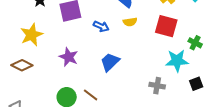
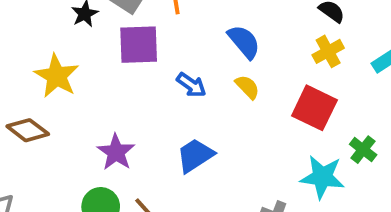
yellow semicircle: (130, 22) -> (247, 87), turned -136
yellow star: (32, 35) -> (57, 76), turned -30
purple star: (69, 57) -> (116, 152), moved

